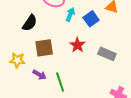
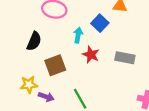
cyan arrow: (70, 14) -> (78, 35), moved
purple arrow: (39, 75) -> (46, 97), moved

